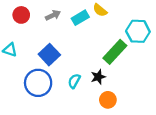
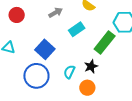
gray arrow: (53, 15) -> (56, 13), moved
cyan rectangle: (80, 18) -> (77, 29), moved
orange circle: (108, 100) -> (87, 88), moved

